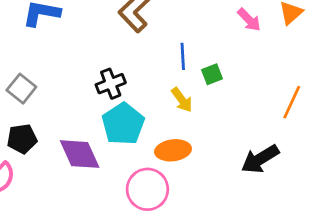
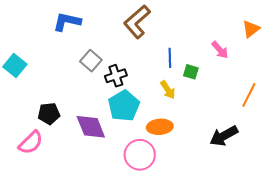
pink arrow: (249, 20) -> (220, 50), moved
green square: (212, 74) -> (191, 72), turned 35
gray square: (21, 89) -> (91, 61), moved

